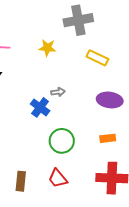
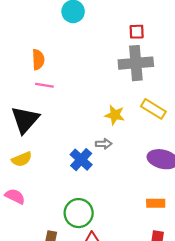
yellow star: (47, 48) -> (115, 115), moved
green circle: (62, 141) -> (79, 213), moved

